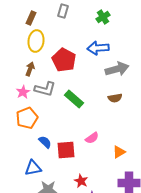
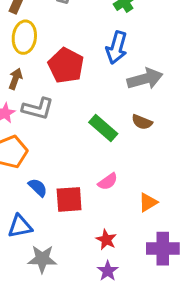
blue arrow: (98, 48) -> (117, 48), turned -70
brown semicircle: (115, 98) -> (142, 122), turned 32
green rectangle: (74, 99) -> (103, 128), moved
red star: (81, 181) -> (106, 240), moved

